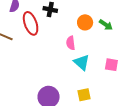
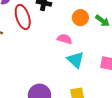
pink semicircle: (71, 43) -> (65, 39), turned 112

